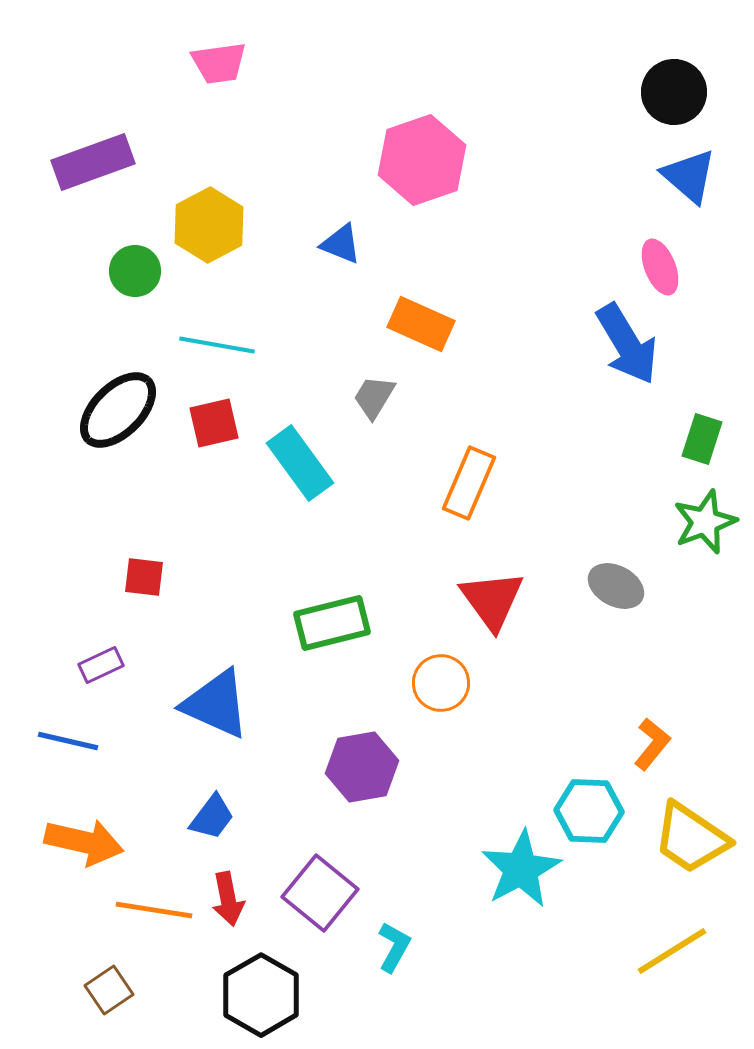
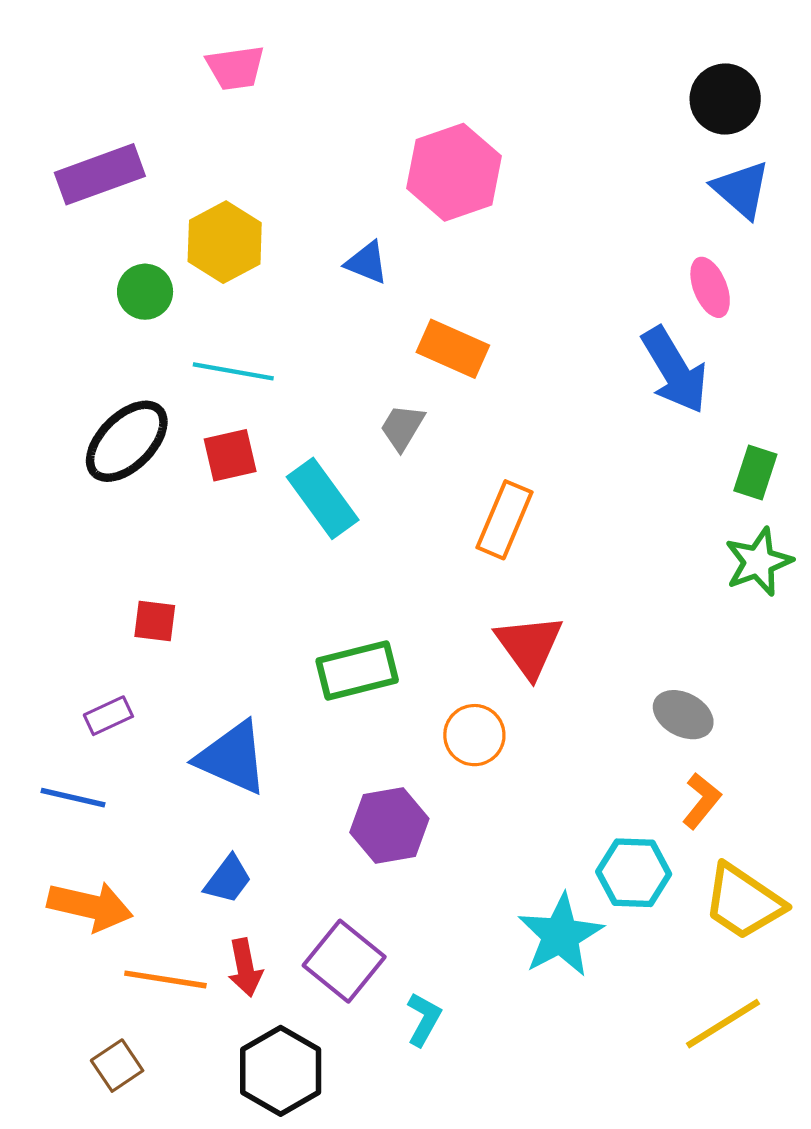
gray ellipse: (616, 586) -> (683, 715), moved

